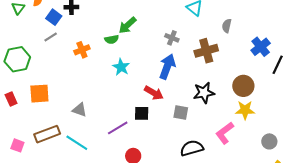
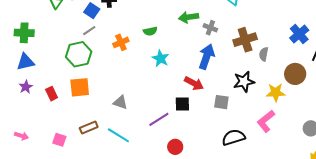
green arrow: (127, 25) -> (189, 17), moved, turned 36
gray semicircle: (227, 26) -> (264, 54), moved
green hexagon: (17, 59) -> (79, 54), moved
brown circle: (243, 86) -> (295, 74), moved
yellow star: (245, 110) -> (276, 92), moved
brown rectangle: (47, 134) -> (89, 128), size x0.7

